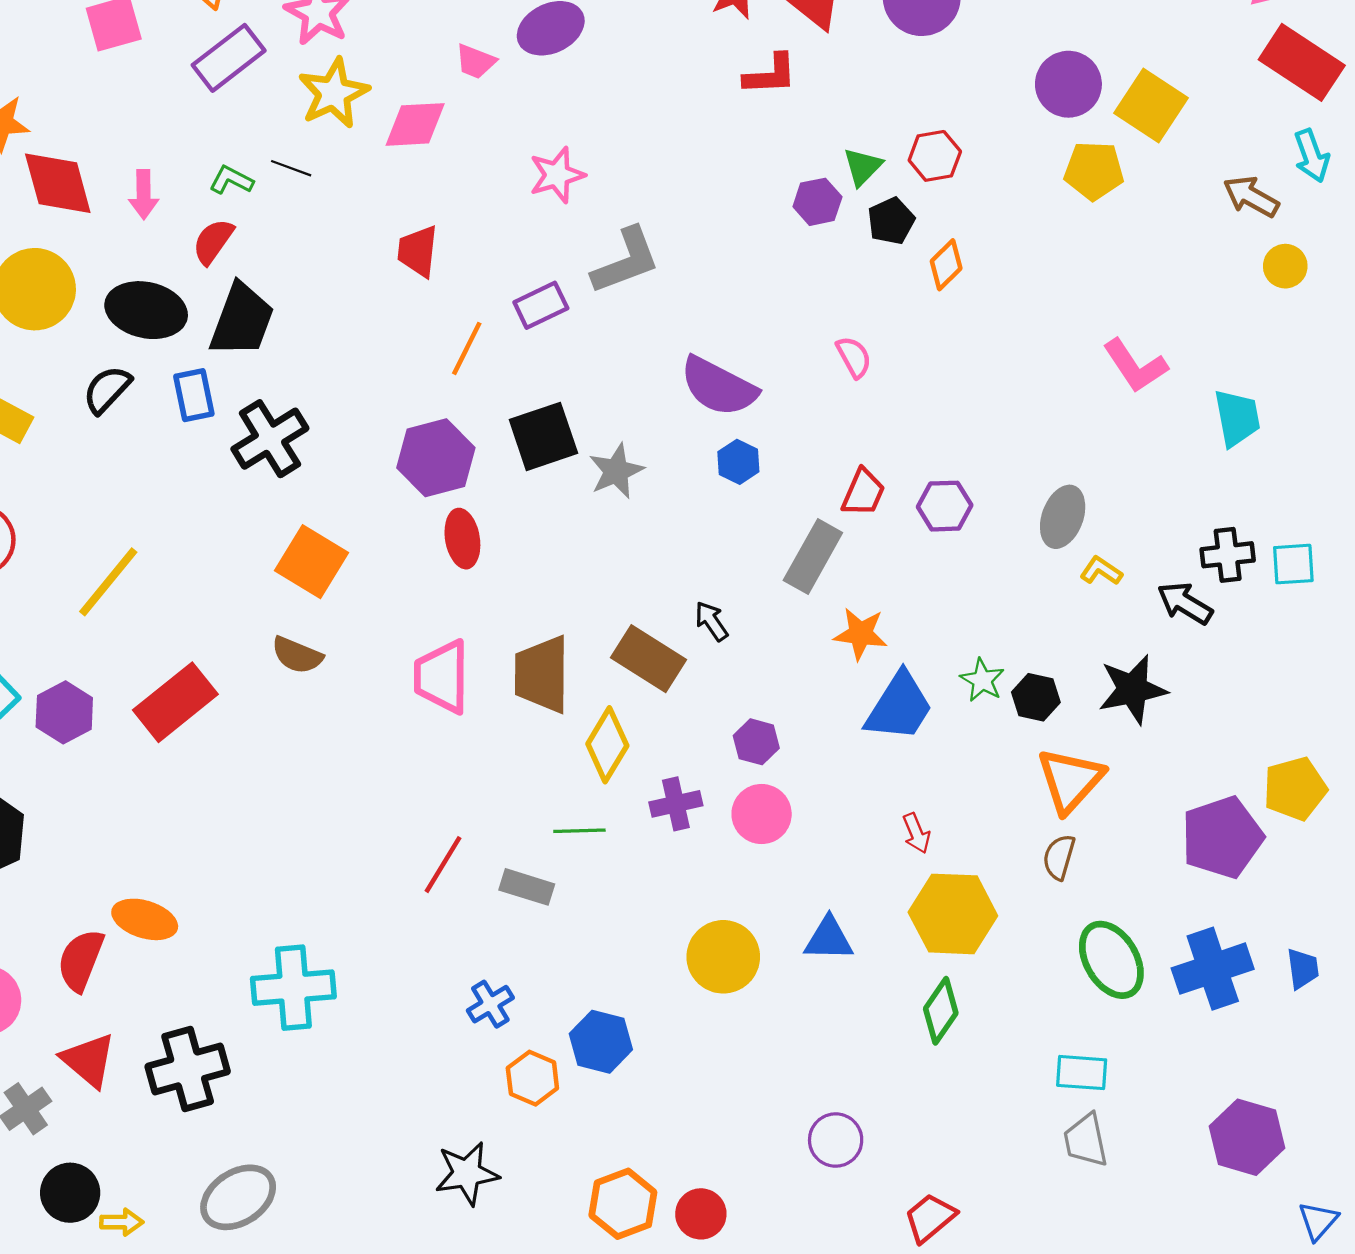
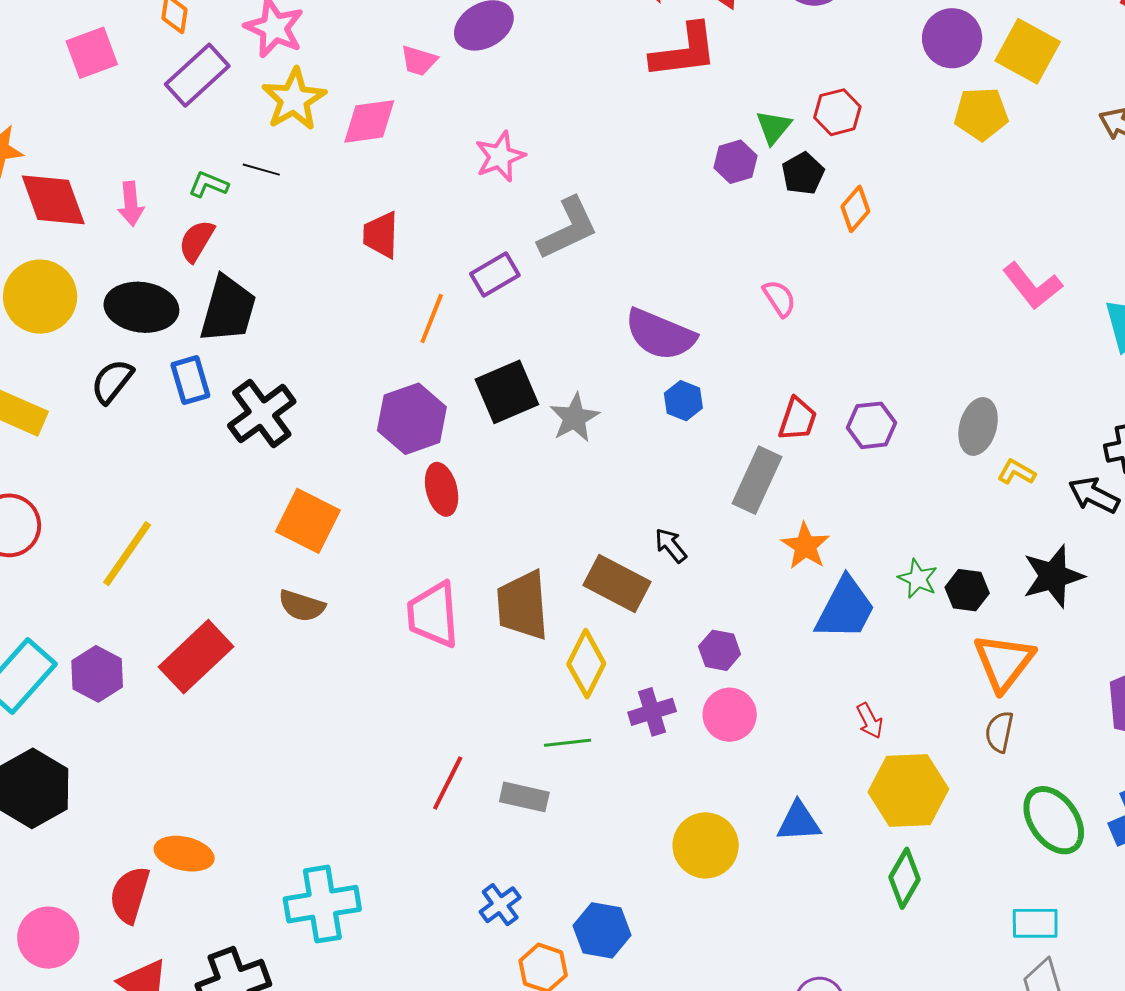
red L-shape: (770, 75) -> (684, 51), size x1.4
orange star: (861, 634) -> (805, 546), turned 30

